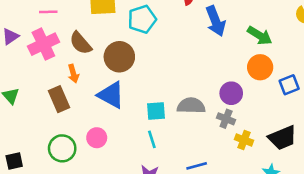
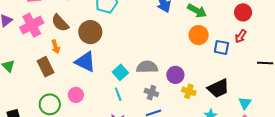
blue square: (289, 85) -> (221, 47), turned 35
purple circle: (231, 93) -> (175, 75), moved
cyan square: (156, 111) -> (120, 72), turned -35
gray cross: (226, 119) -> (151, 93), moved

